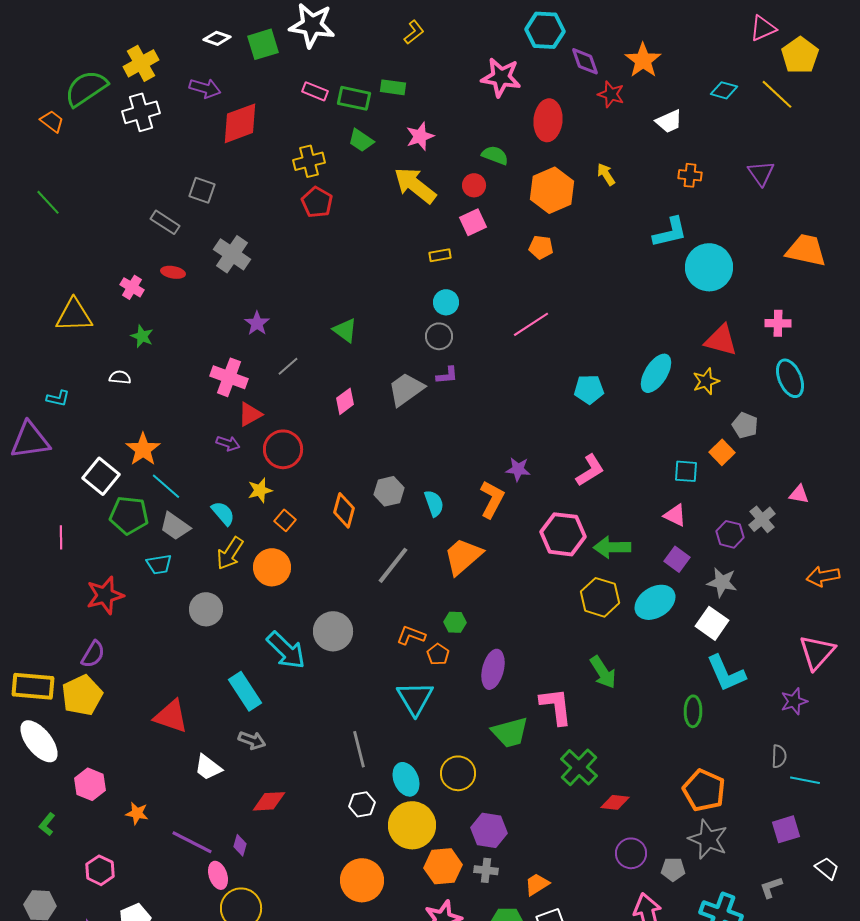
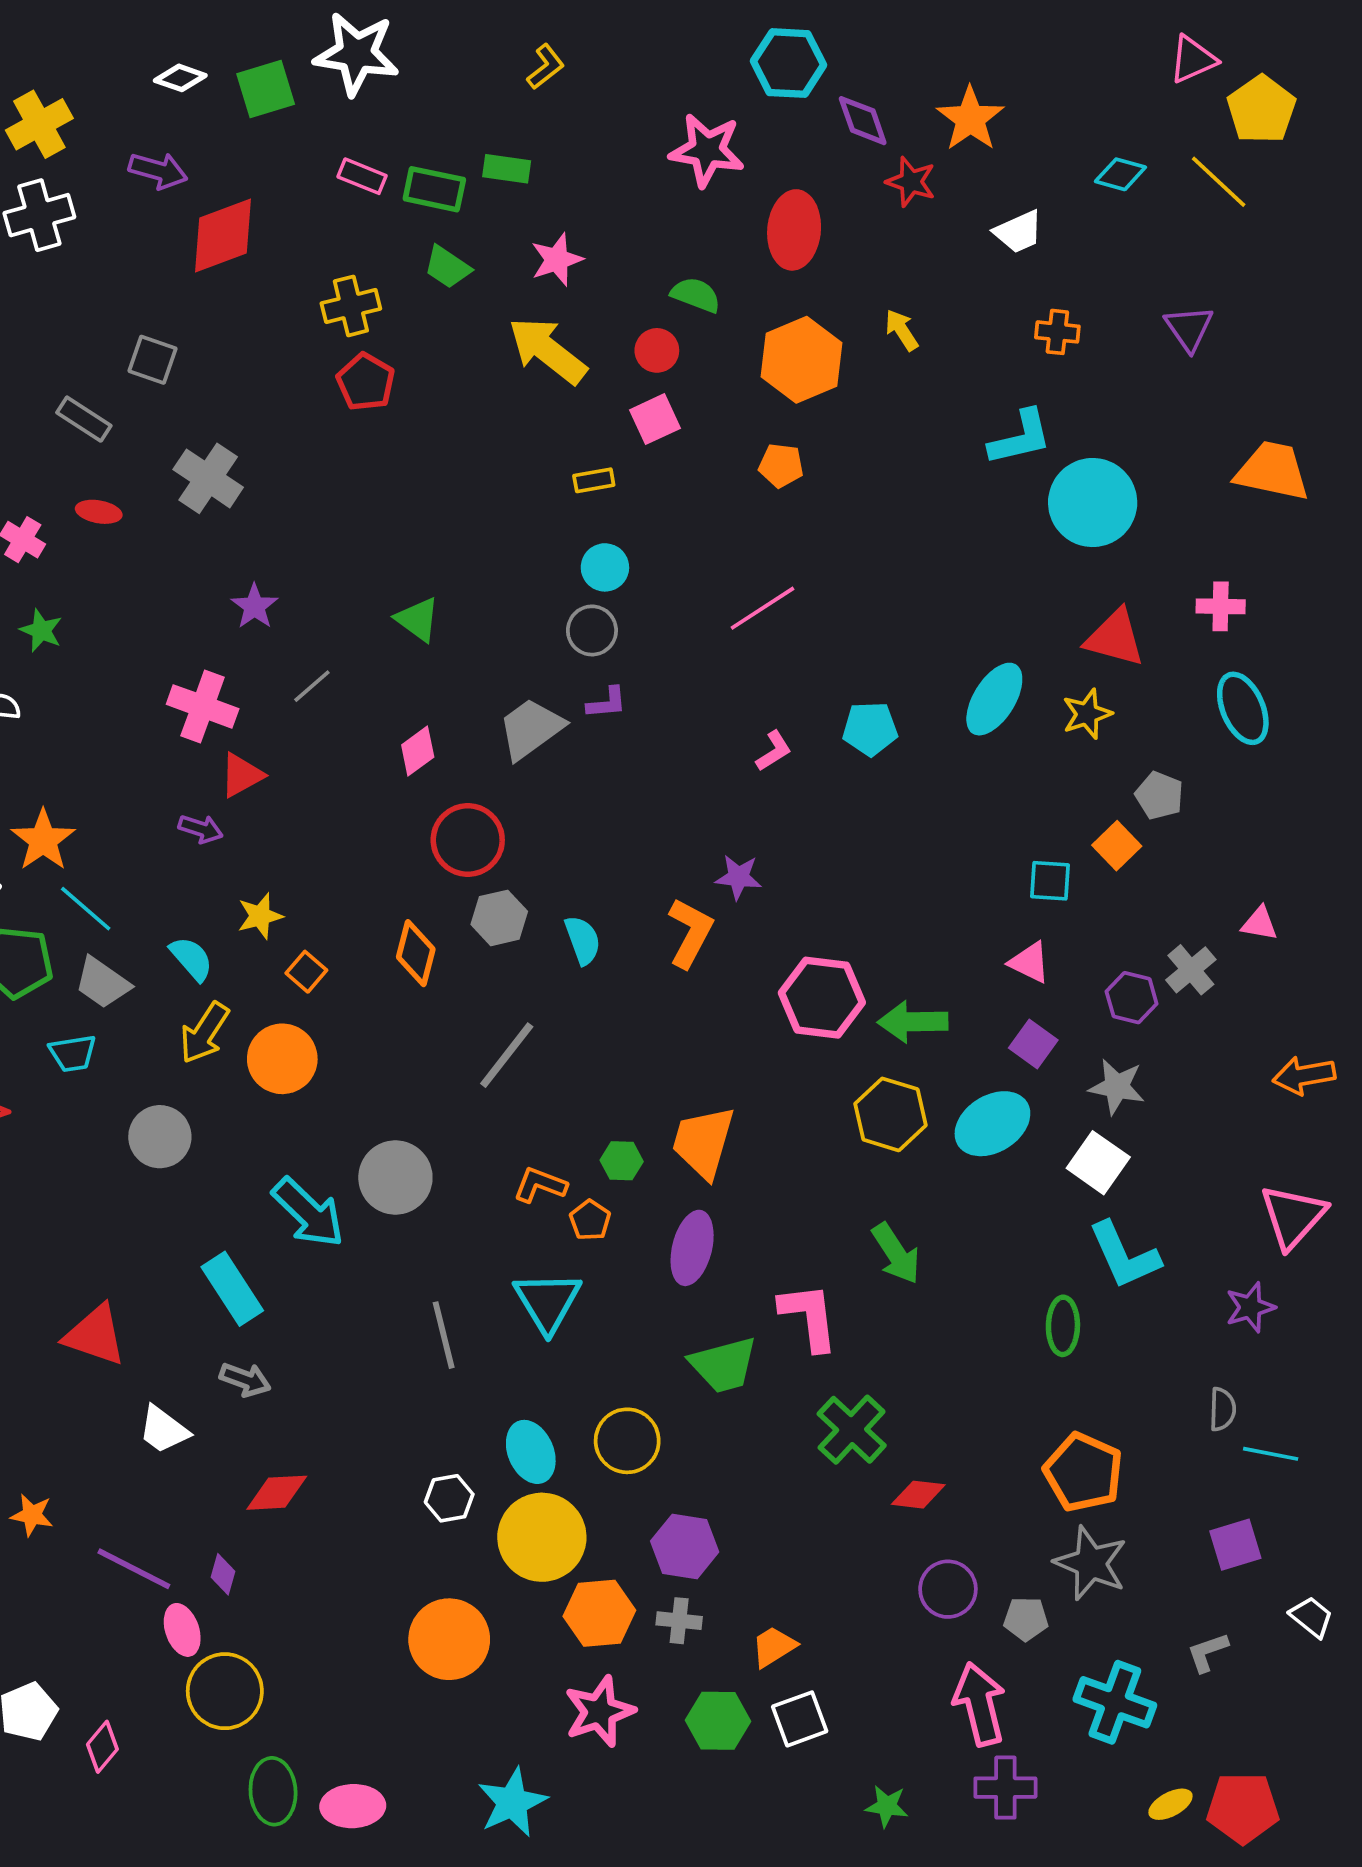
red circle: (283, 449) -> (468, 840), moved
pink L-shape: (590, 470) -> (774, 751), moved, size x0.7
orange trapezoid: (463, 556) -> (703, 1142), moved, turned -33
gray line: (359, 749) -> (444, 1335), moved

